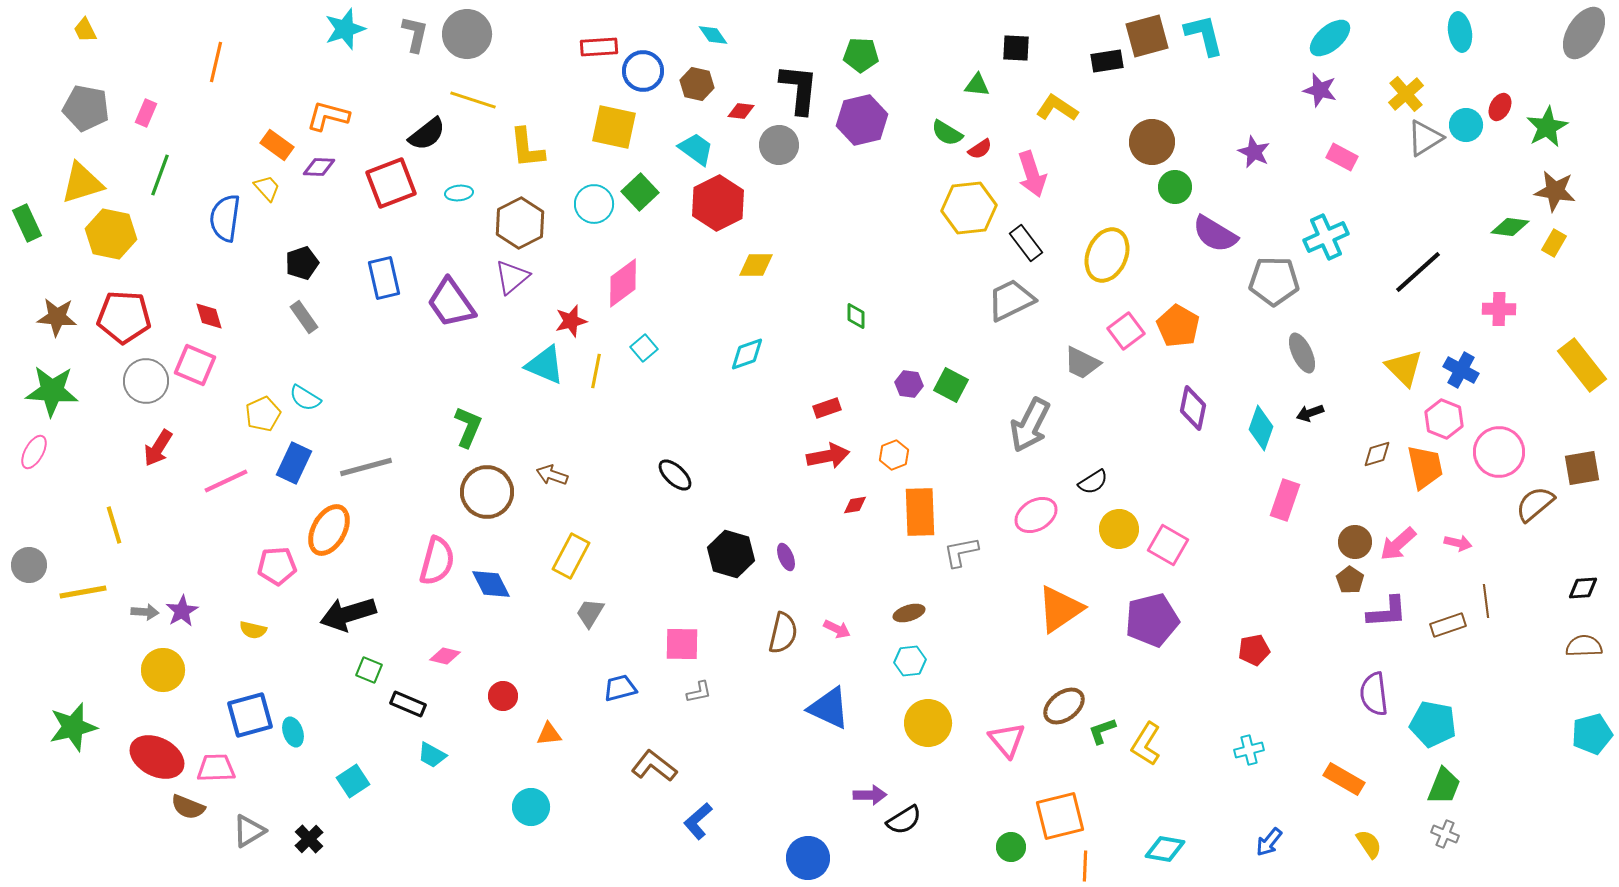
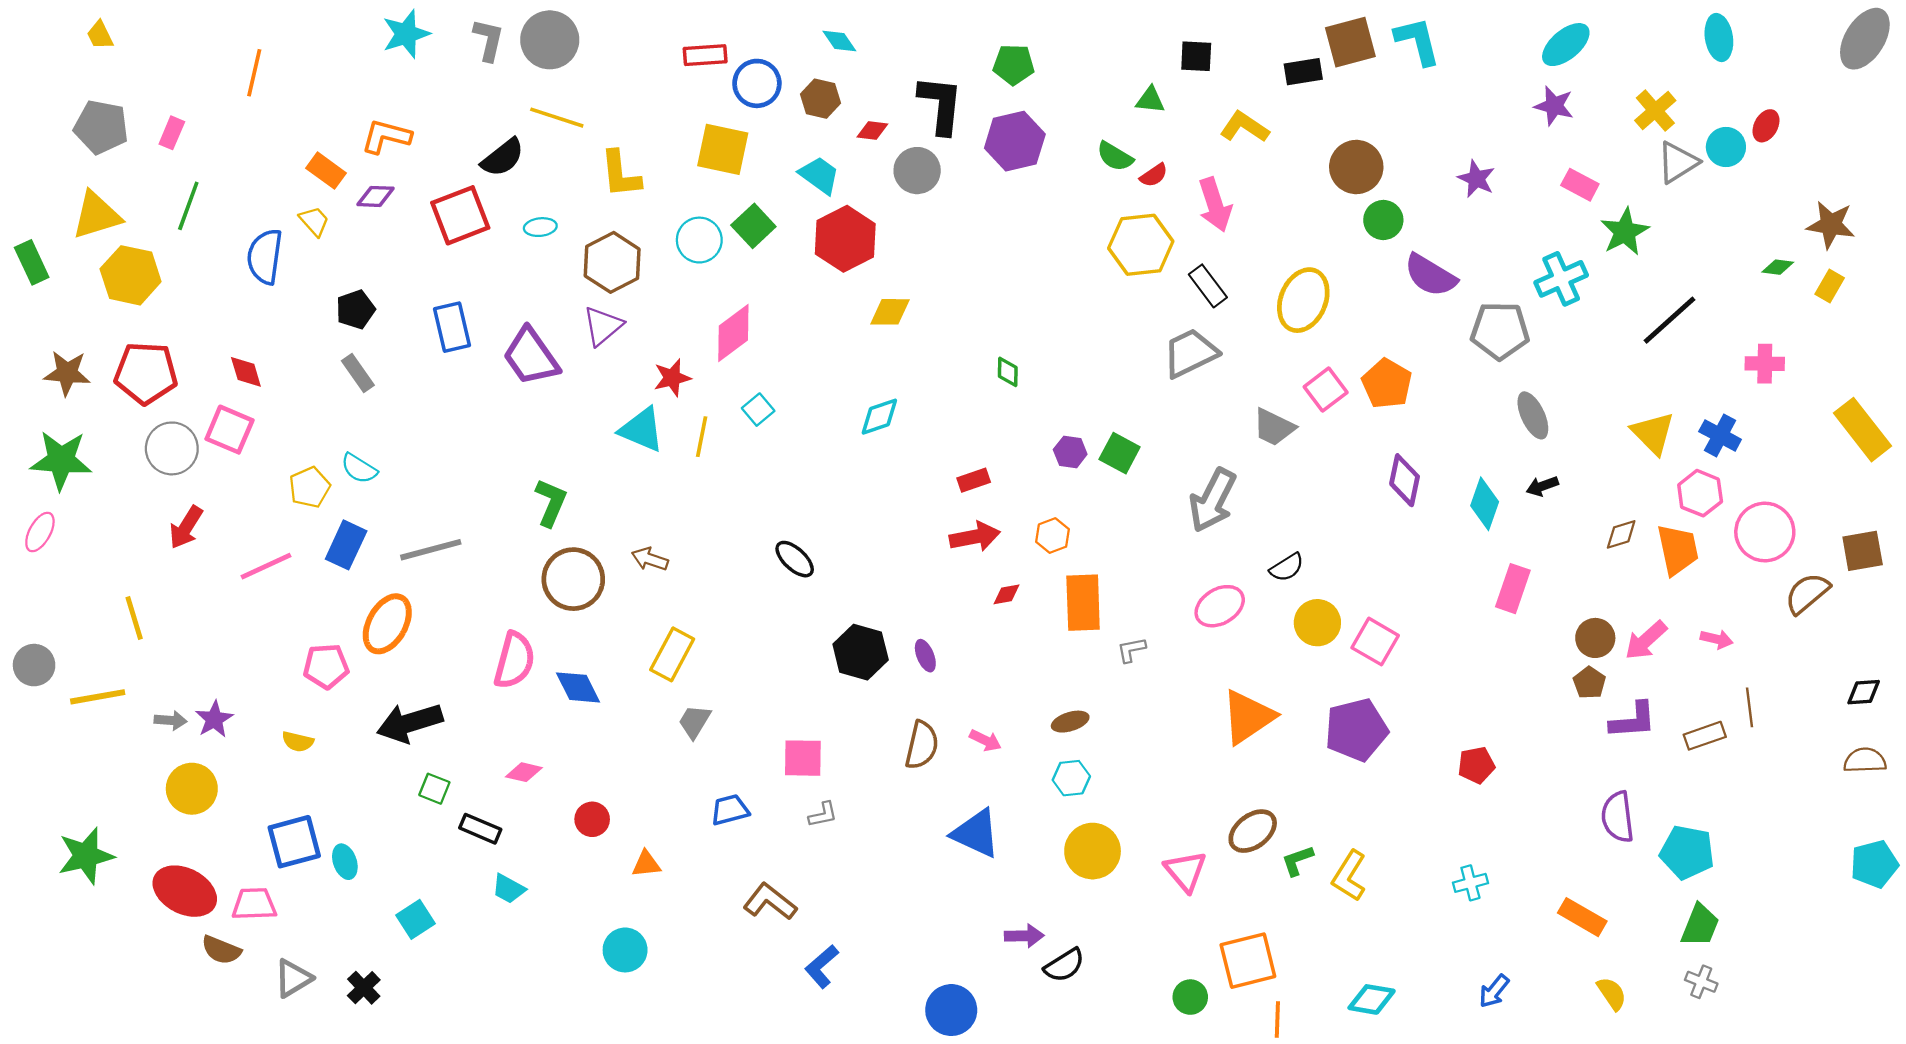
green star: (1547, 127) -> (1625, 232), moved
green diamond: (1510, 227) -> (1778, 267), size x0.7
gray L-shape: (961, 552) -> (1131, 650), size x0.7

